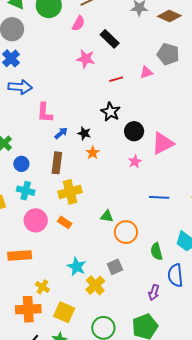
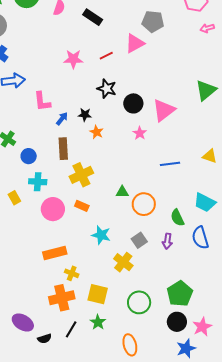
pink star: (86, 59) -> (73, 59), moved
pink triangle: (146, 72) -> (135, 43), size x1.5
orange rectangle: (20, 255) -> (55, 253), moved
cyan star: (77, 267) -> (101, 235), moved
purple arrow: (154, 293) -> (167, 241), moved

